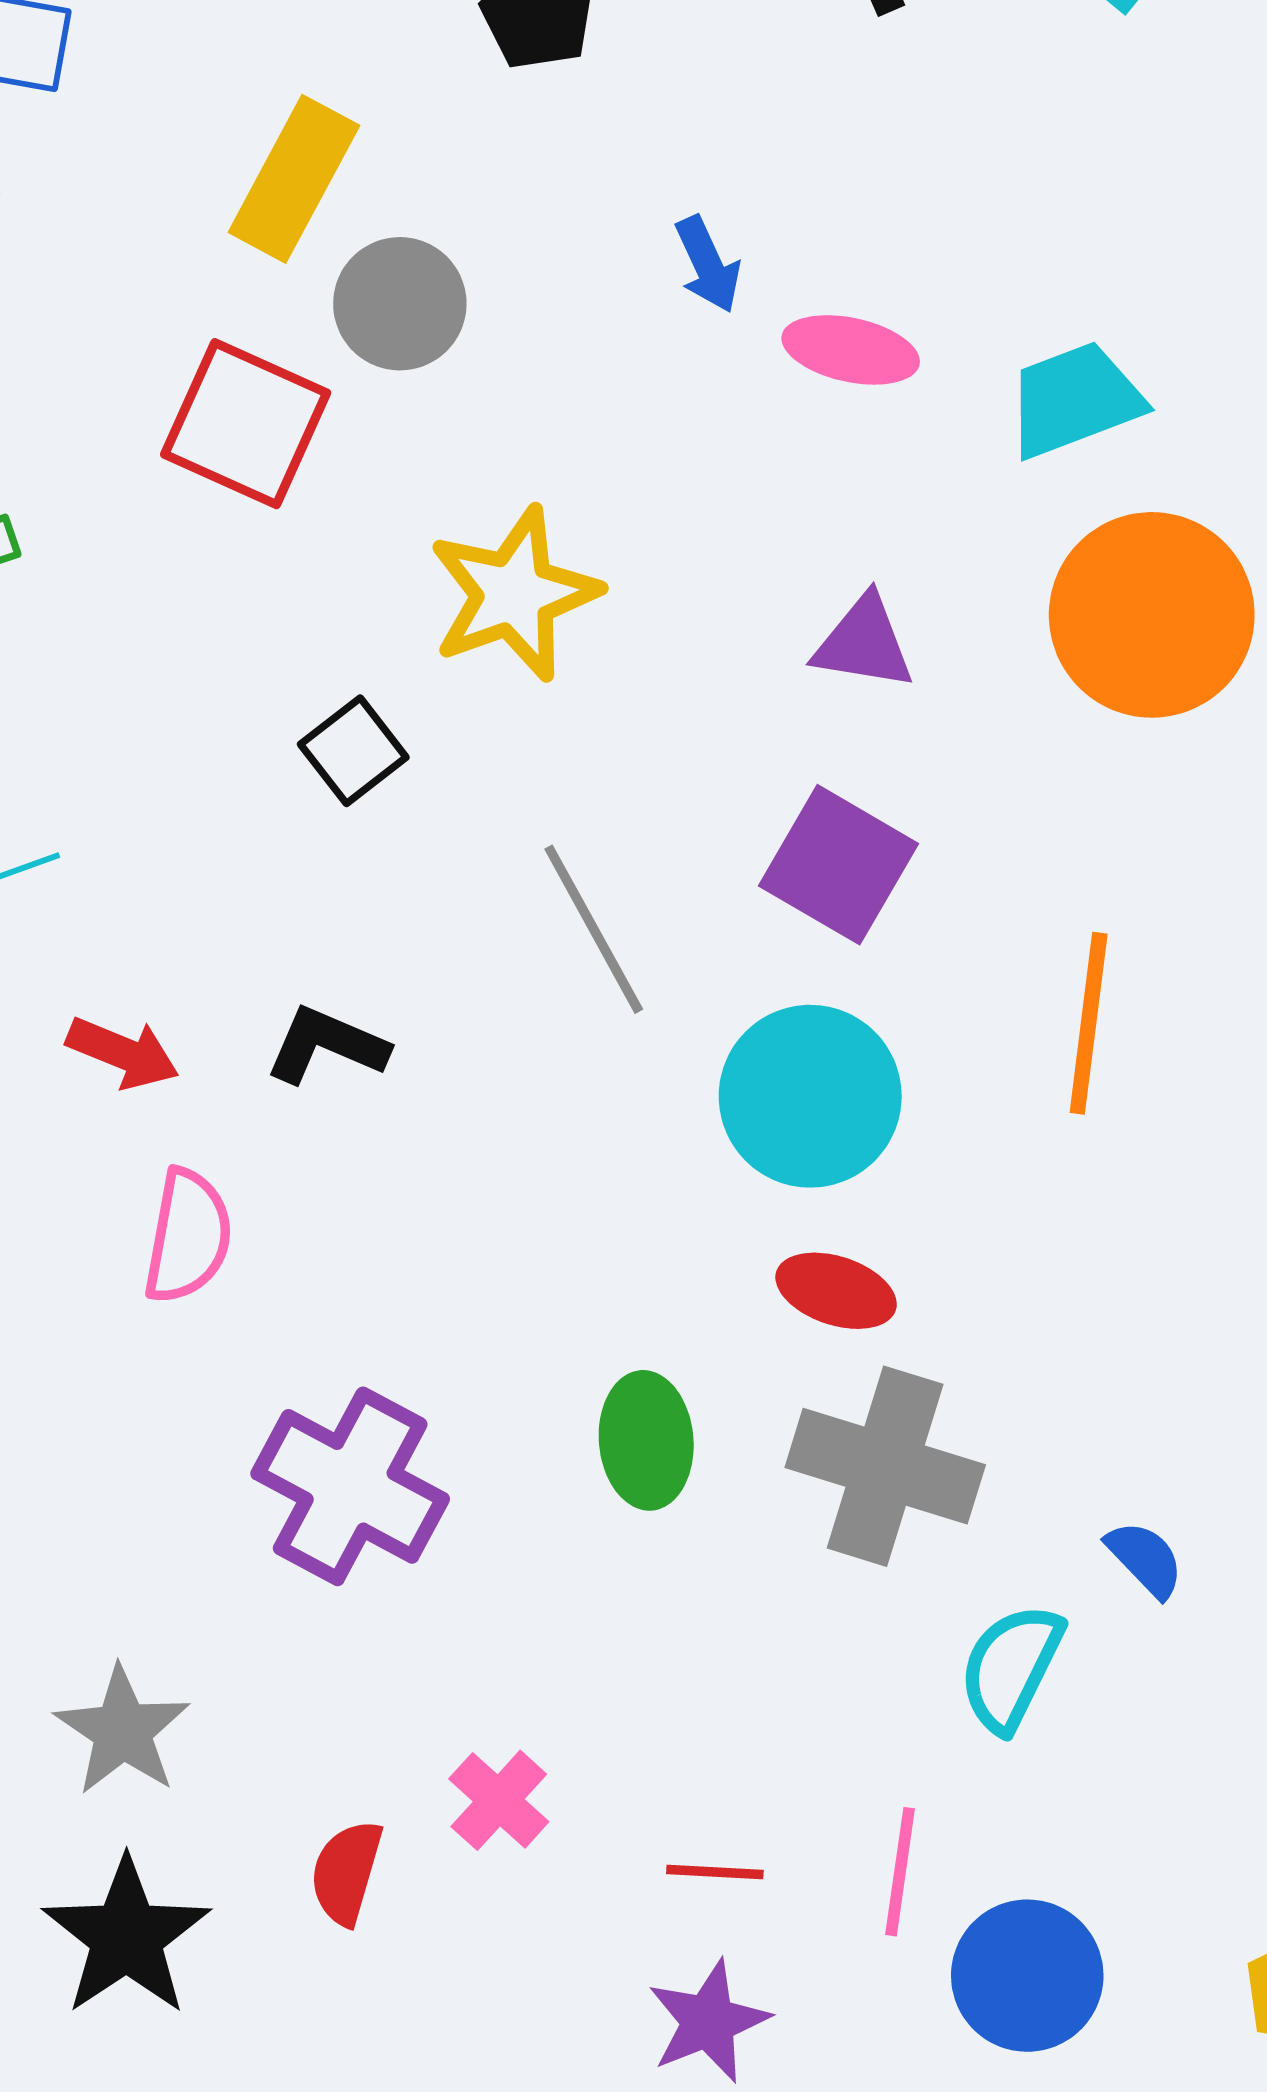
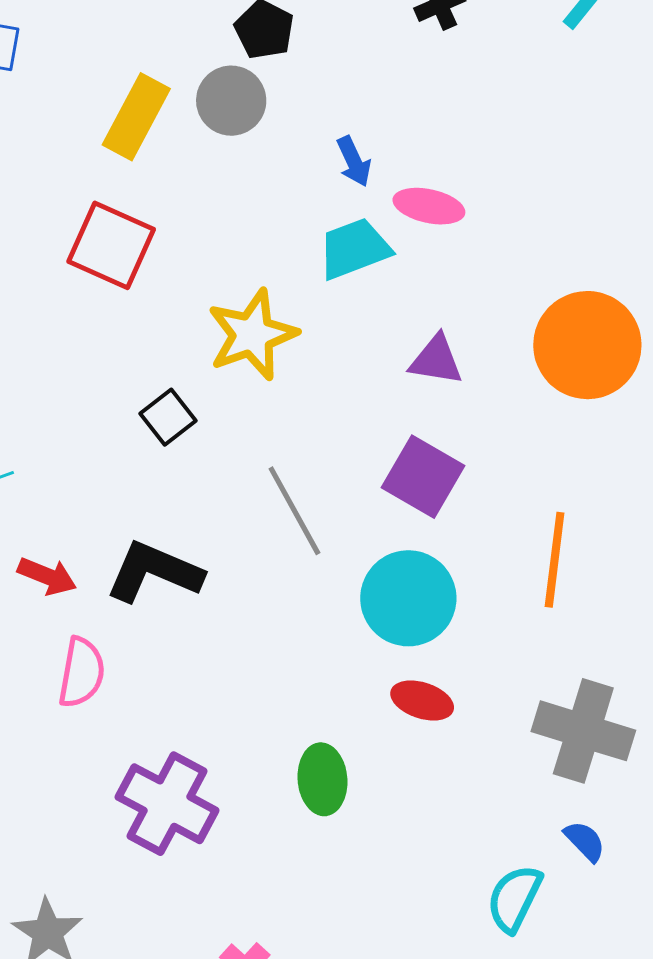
gray circle: (400, 304) -> (231, 101), moved
cyan trapezoid: (1074, 400) -> (354, 249), moved
black L-shape: (327, 1045) -> (154, 572), size x1.5
gray cross: (885, 1466) -> (583, 731), moved

